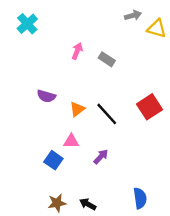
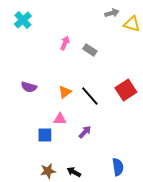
purple semicircle: (46, 96) -> (29, 87), moved
blue square: (53, 160) -> (45, 135), turned -35

